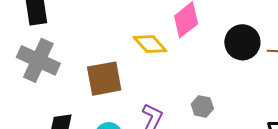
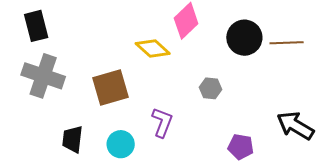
gray hexagon: (202, 106) -> (210, 88), moved

